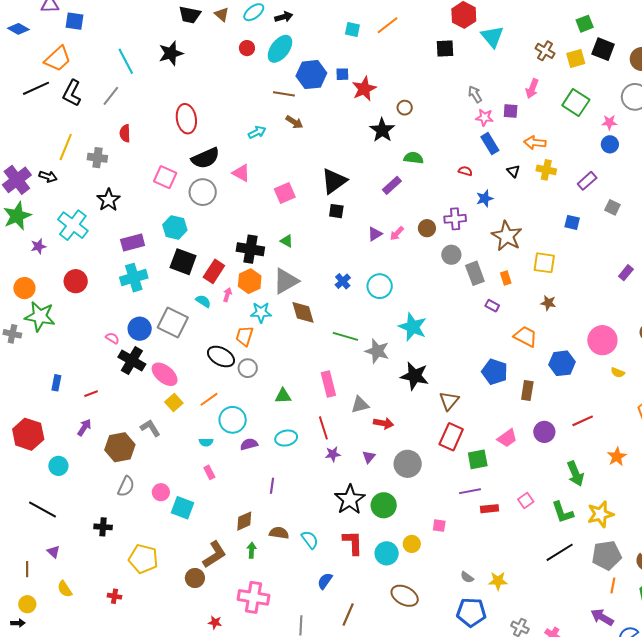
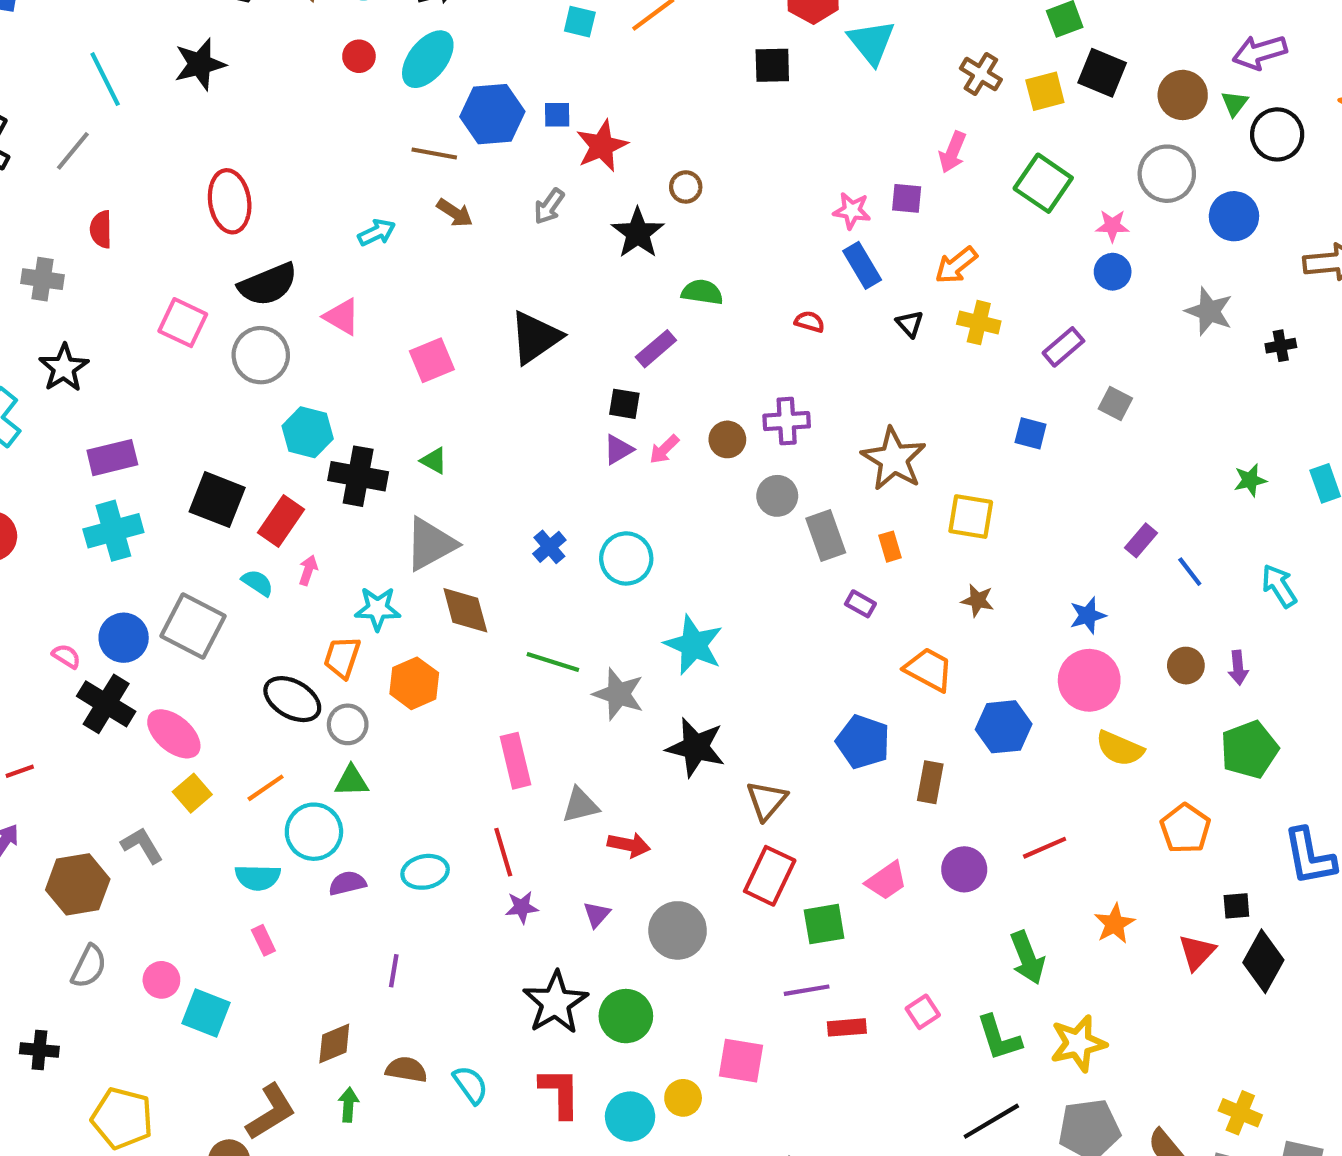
gray arrow: (475, 94) -> (549, 206), moved, turned -114
orange arrow: (535, 143) -> (956, 265), turned -45
blue star: (485, 198) -> (1088, 615), moved
black square: (336, 211) -> (624, 404), moved
cyan hexagon: (175, 227) -> (308, 432), moved
orange hexagon: (250, 281) -> (414, 683), moved
yellow semicircle: (618, 373) -> (1120, 748), size x1.6
green triangle: (283, 396) -> (352, 781), moved
cyan semicircle: (206, 442) -> (258, 877), size x1.5
pink square: (439, 526) -> (741, 1061), size x1.6

